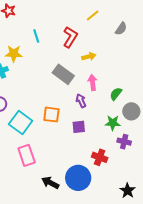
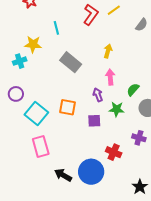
red L-shape: (70, 37) -> (91, 15), moved
yellow arrow: (89, 57) -> (108, 51), turned -64
gray rectangle: (63, 74) -> (71, 62), moved
green star: (113, 123) -> (117, 109), moved

